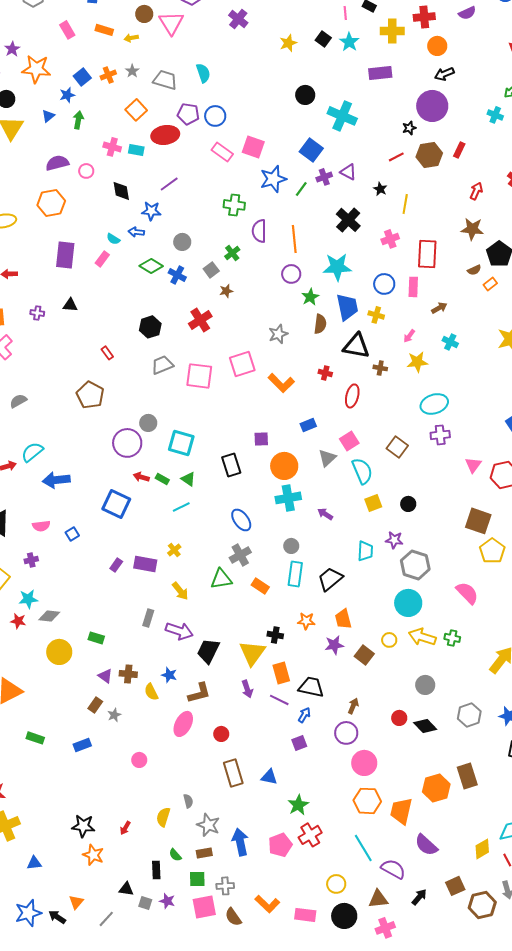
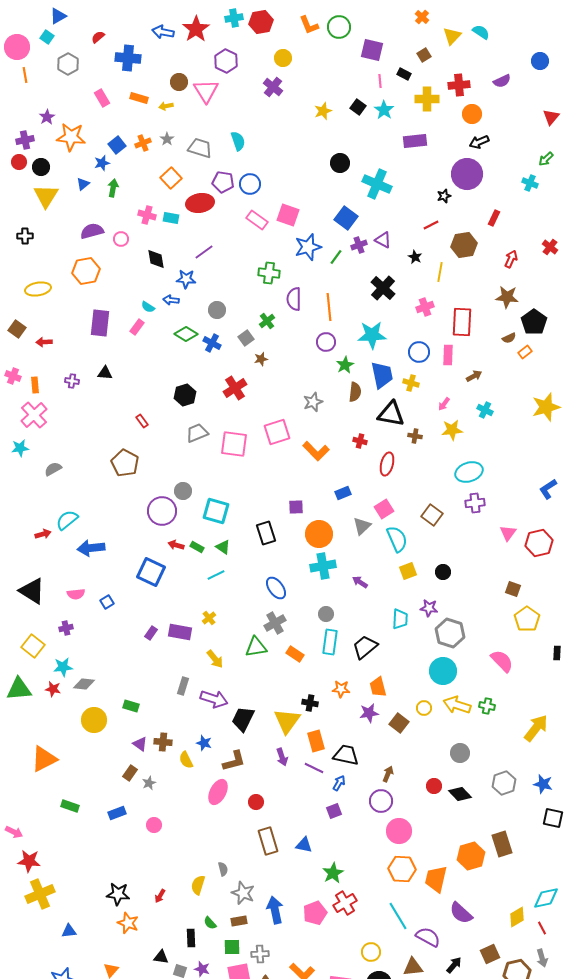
brown hexagon: (429, 155) -> (464, 245), moved
brown square: (478, 521) -> (513, 589), size x0.6
pink circle: (139, 760) -> (154, 825), moved

